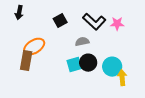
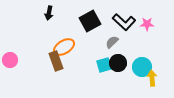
black square: (60, 21) -> (90, 21), size x1.5
gray semicircle: (82, 42) -> (112, 42), turned -32
brown rectangle: (26, 61) -> (56, 61), turned -30

